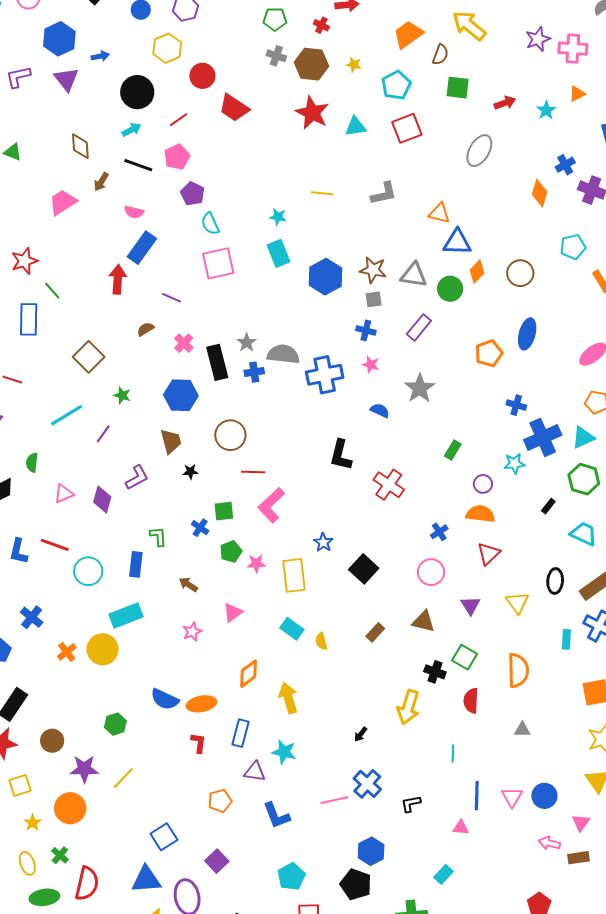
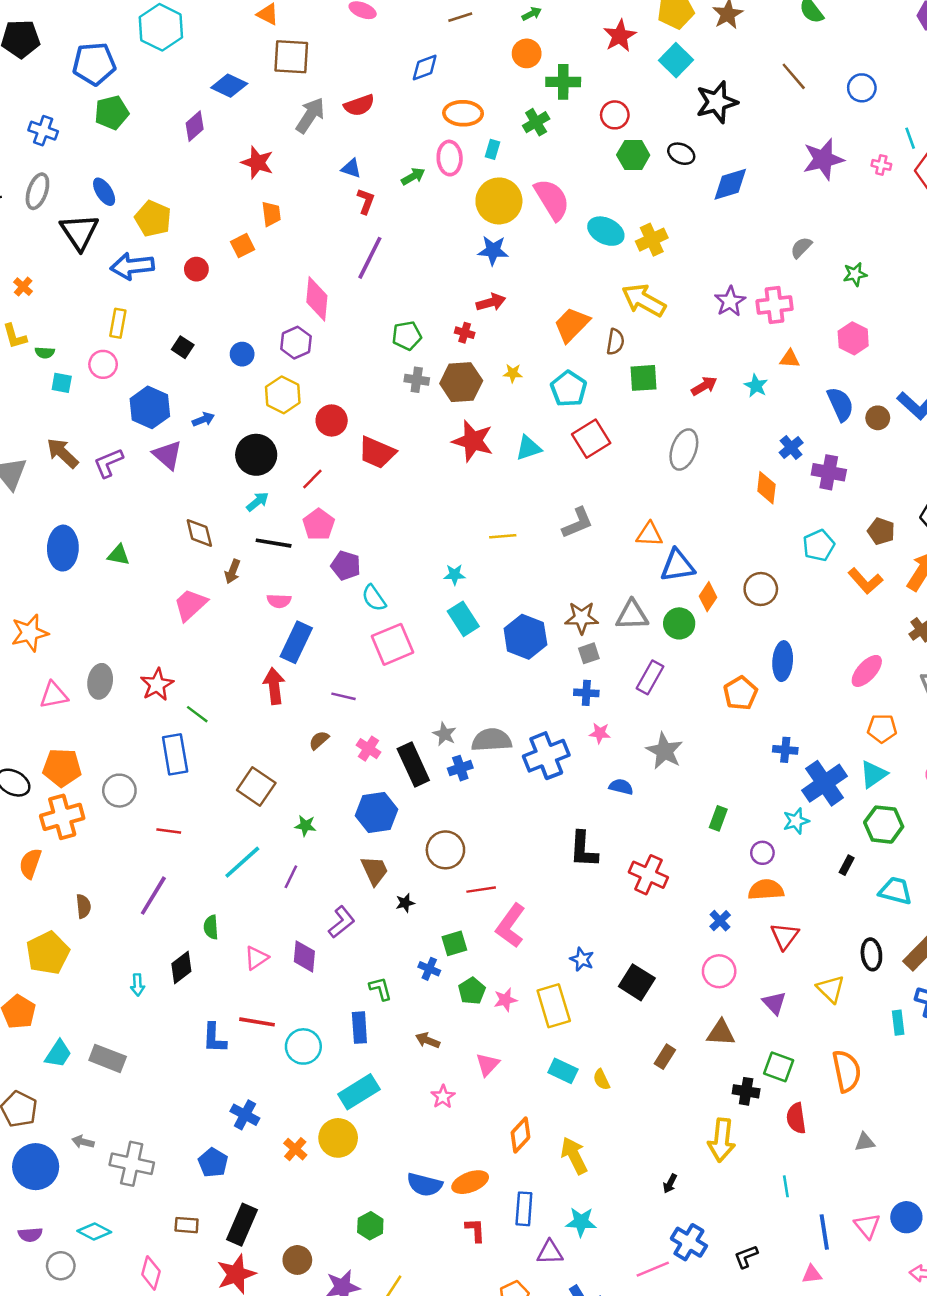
orange triangle: (577, 94) -> (790, 359), turned 42

